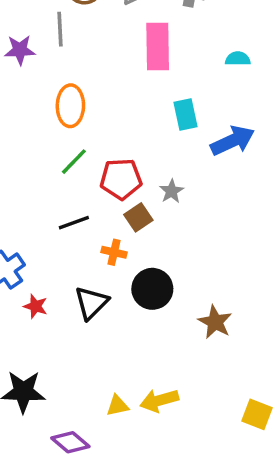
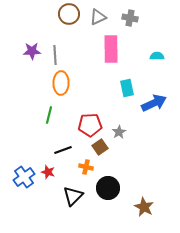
gray line: (60, 29) -> (55, 55), moved
green line: (74, 162) -> (49, 115), moved, turned -30
red star: (36, 306) -> (48, 172), moved

